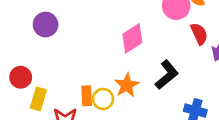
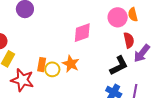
black L-shape: (167, 75) -> (119, 66), moved
orange star: (127, 85) -> (71, 64), turned -30

